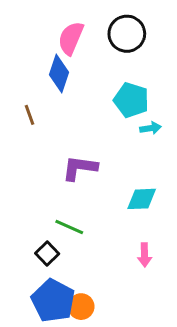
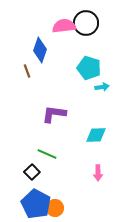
pink semicircle: (71, 38) -> (64, 26), moved, turned 60
brown line: (29, 115) -> (27, 71), moved

